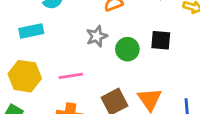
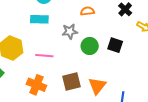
cyan rectangle: (31, 31) -> (39, 19), moved

